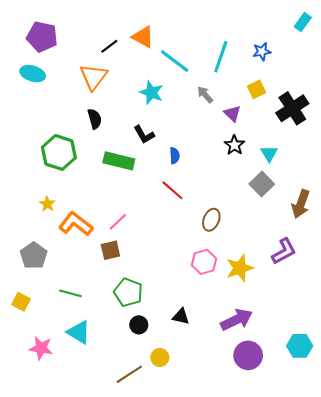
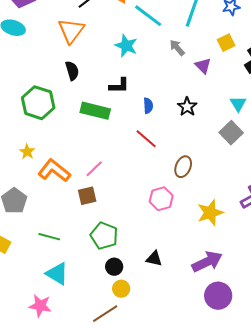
black L-shape: (144, 135) -> (119, 86), turned -60
black star: (234, 145) -> (187, 107), moved
pink hexagon: (204, 262) -> (161, 199), moved
pink star: (41, 348) -> (40, 306), moved
yellow circle: (160, 357) -> (121, 289), moved

